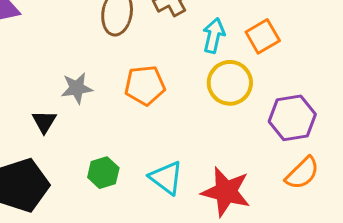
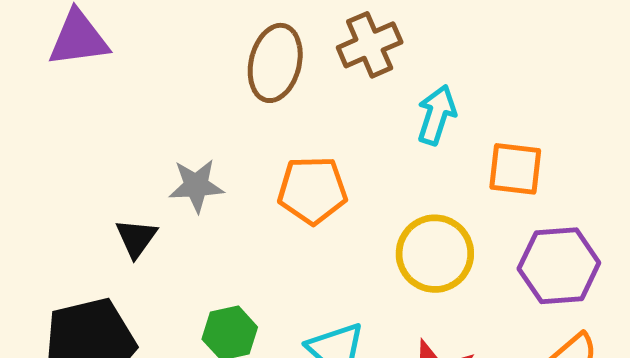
orange square: (263, 36) -> (515, 169), moved, turned 32
yellow circle: (230, 83) -> (435, 254), moved

